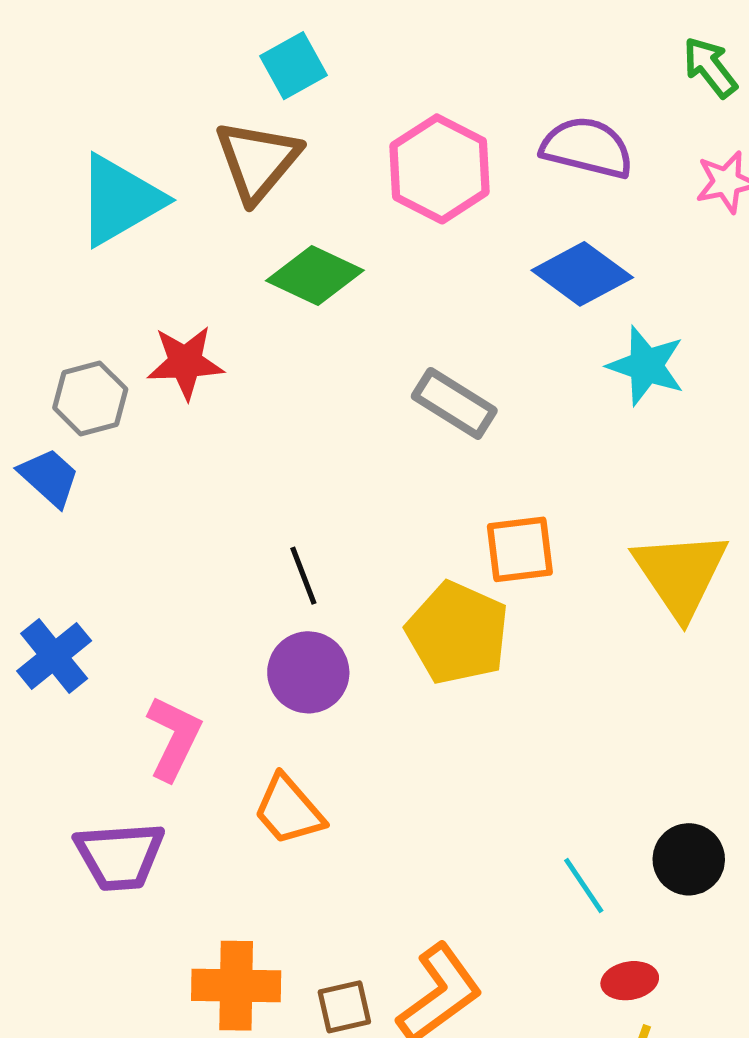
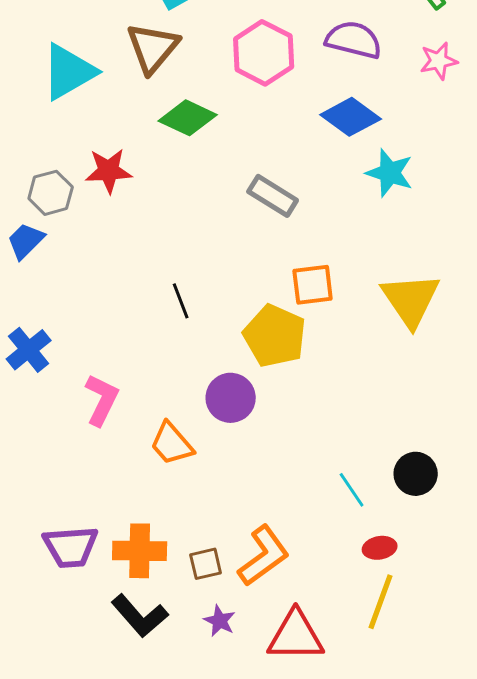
blue trapezoid: (49, 477) -> (26, 241), turned -87
purple circle: (308, 672) -> (231, 398), moved
purple trapezoid: (120, 856) -> (71, 547), moved

